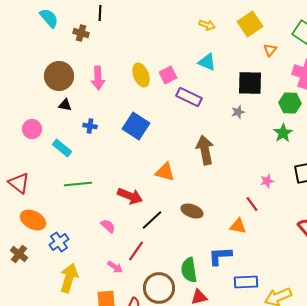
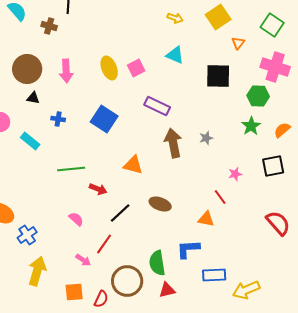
purple rectangle: (189, 97) -> (157, 106), moved
gray star: (238, 112) -> (206, 138), moved
green line: (78, 184) -> (71, 169), moved
red arrow: (130, 196) -> (98, 189), size x0.7

